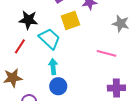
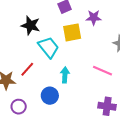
red line: (20, 46) -> (27, 69), moved
cyan arrow: (53, 67) -> (65, 75), moved

